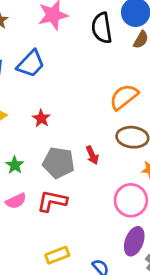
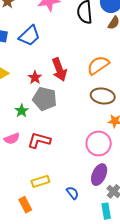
red arrow: (92, 155) -> (59, 69), moved, size x1.6
gray pentagon: (59, 163) -> (45, 99), moved
green star: (15, 165) -> (22, 111), moved

